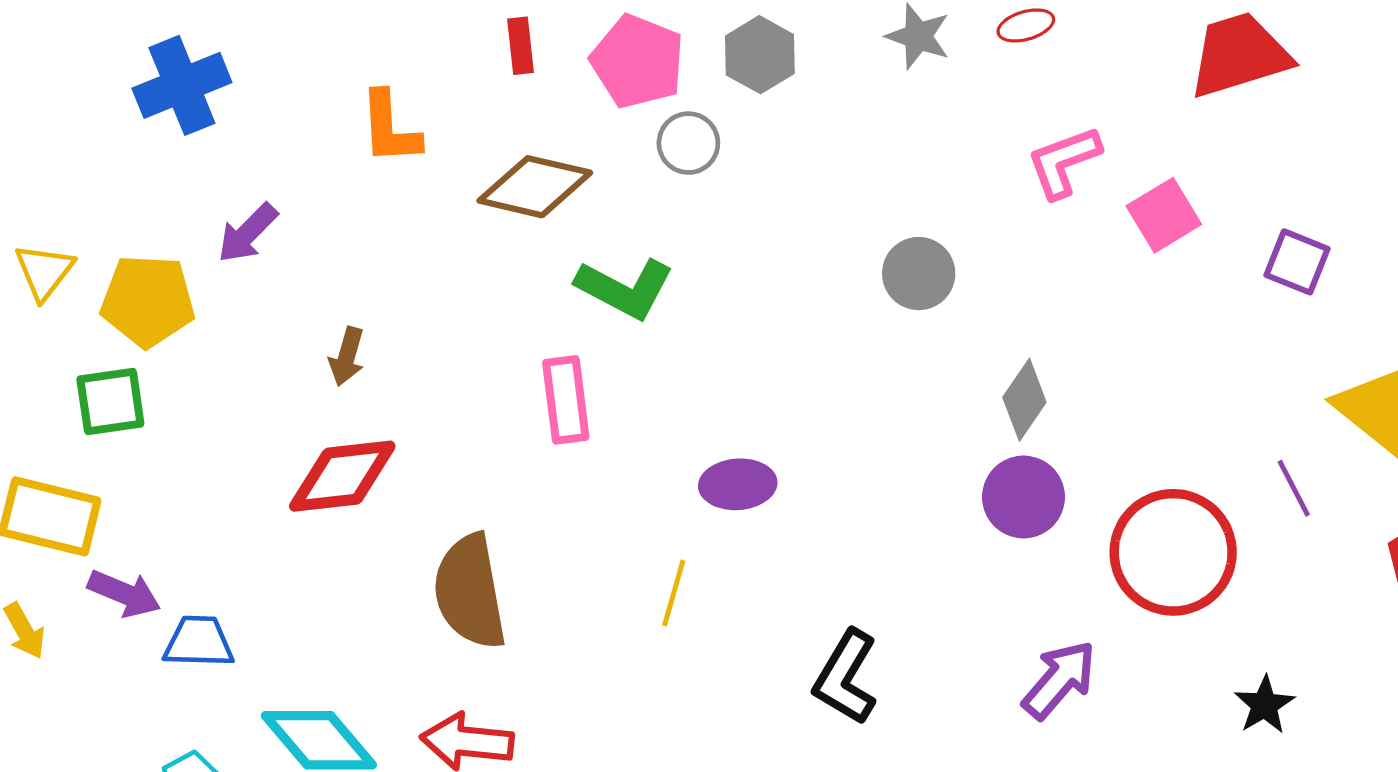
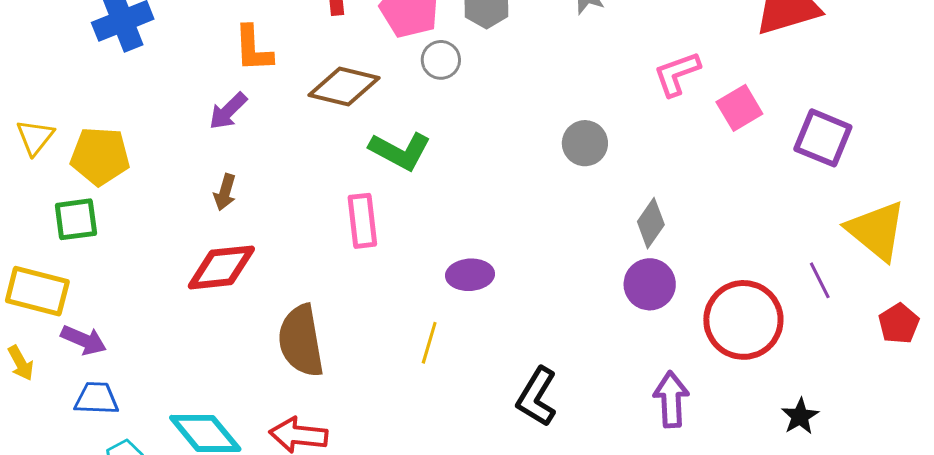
purple arrow: (248, 233) -> (228, 111), moved
purple square: (1297, 262) -> (823, 138), size x1.4
blue trapezoid: (199, 642) -> (96, 399), moved
purple arrow: (1059, 680) -> (671, 399), turned -44

